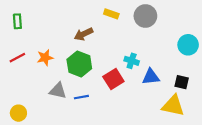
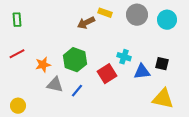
brown arrow: (84, 34) -> (86, 23), moved
cyan circle: (188, 45) -> (167, 20), moved
orange star: (45, 58) -> (43, 65), moved
black square: (182, 82) -> (162, 64), moved
blue line: (81, 97) -> (77, 91), turned -40

